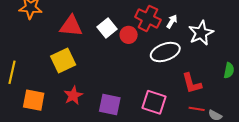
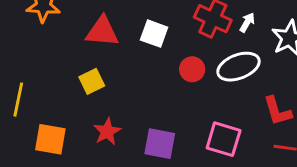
white square: (107, 28) -> (154, 34), turned -30
red circle: (129, 35) -> (192, 69), moved
yellow square: (63, 60) -> (92, 81), size x0.7

